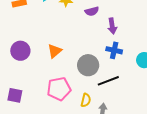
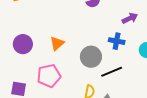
purple arrow: (112, 26) -> (130, 18), moved, turned -105
pink pentagon: (59, 89) -> (49, 76), moved

